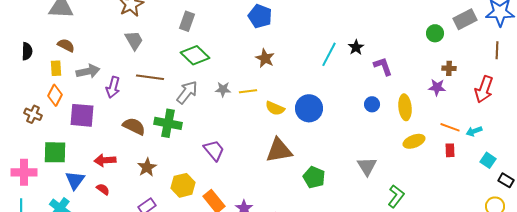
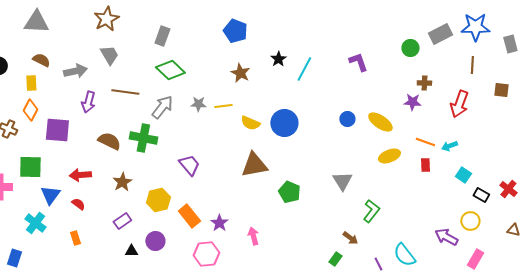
black star: (356, 47) -> (278, 59), moved
purple L-shape: (383, 66) -> (358, 62), moved
gray arrow: (88, 71) -> (75, 71), moved
yellow ellipse: (405, 107) -> (380, 122), turned -50

